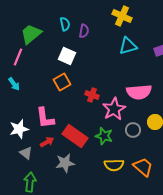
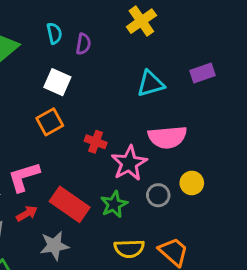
yellow cross: (122, 16) -> (141, 21), turned 30
cyan triangle: (128, 46) -> (151, 84), moved
pink L-shape: (45, 118) -> (24, 177), turned 80
green star: (104, 136) -> (114, 204), turned 30

